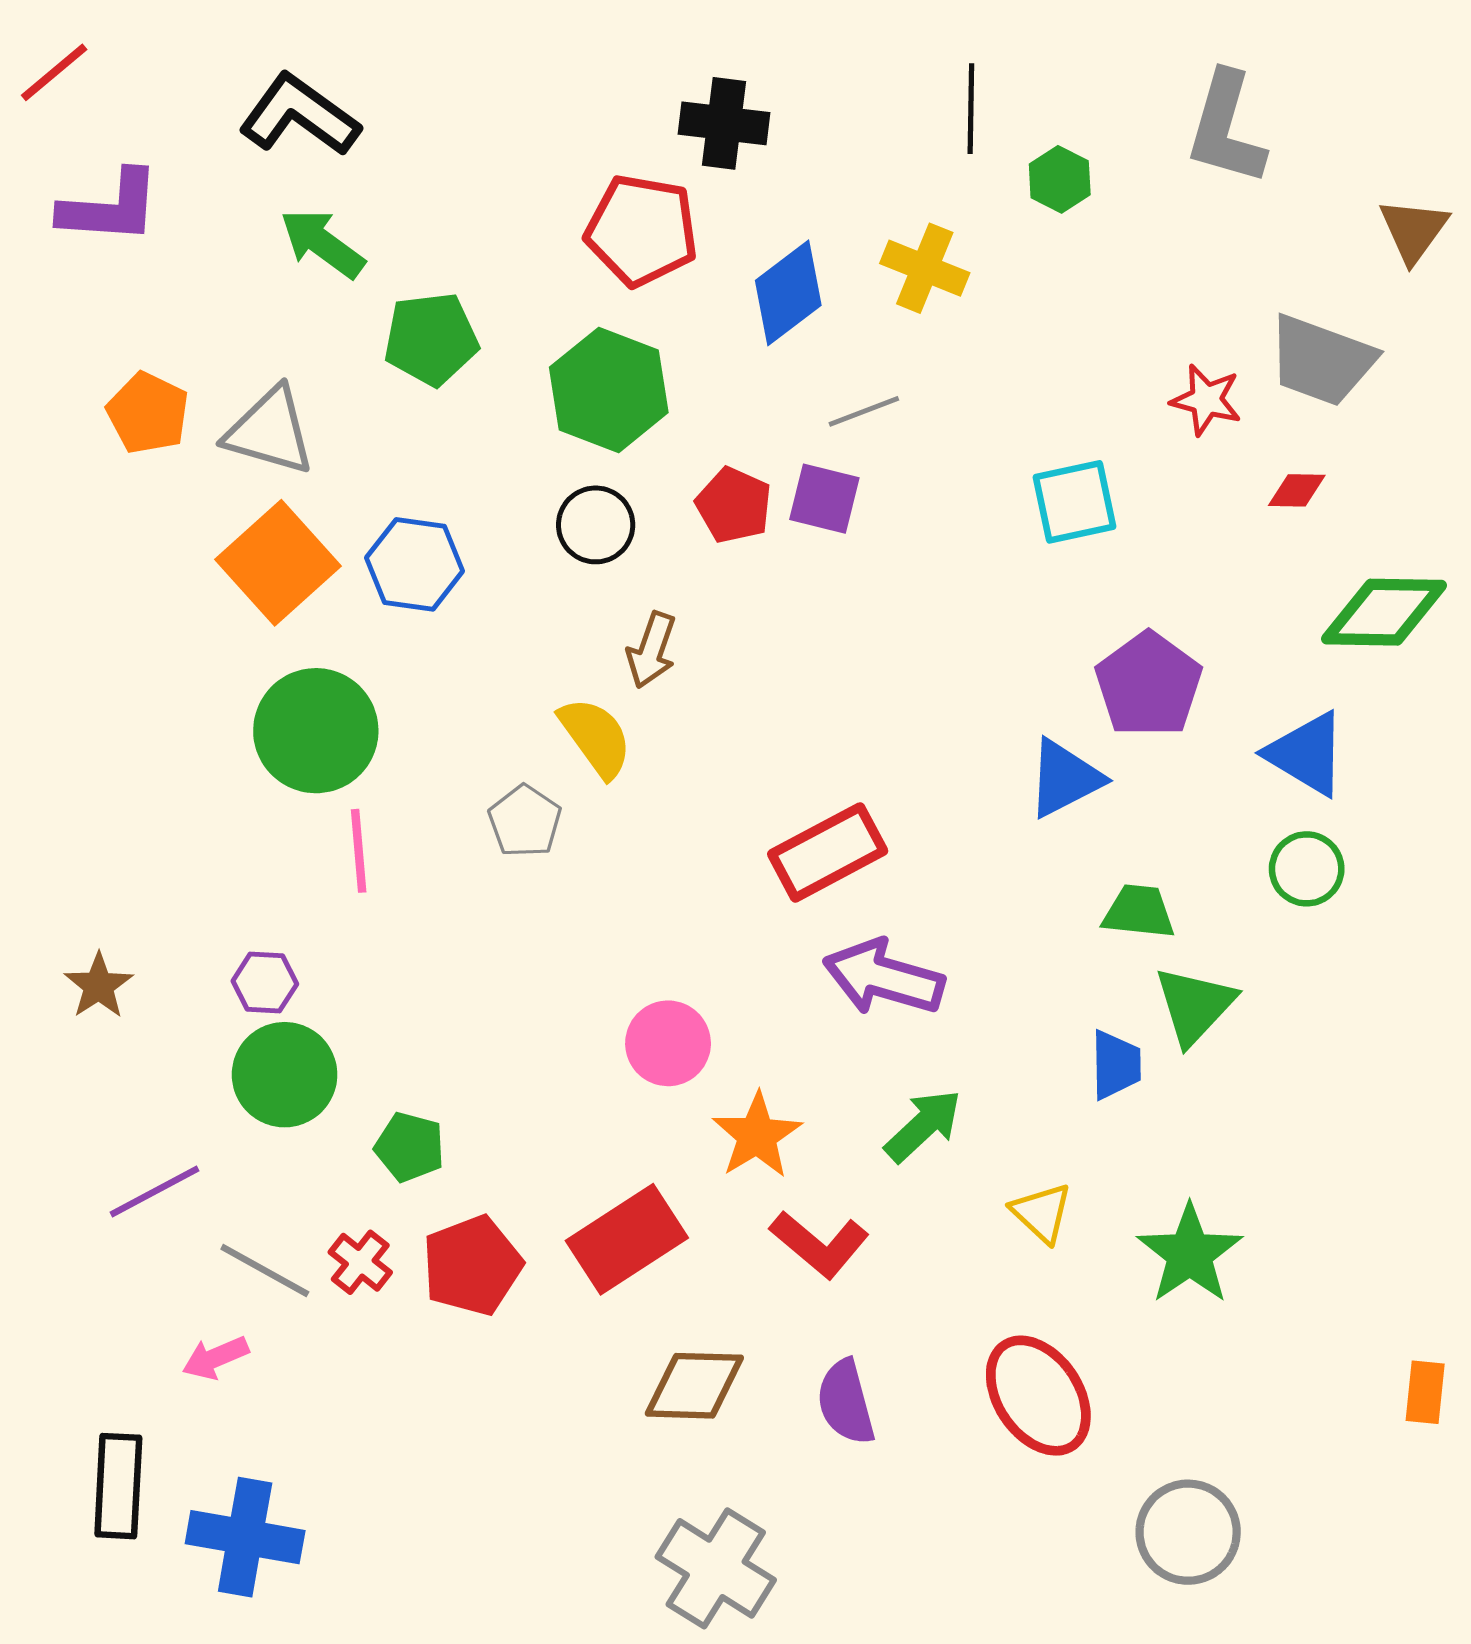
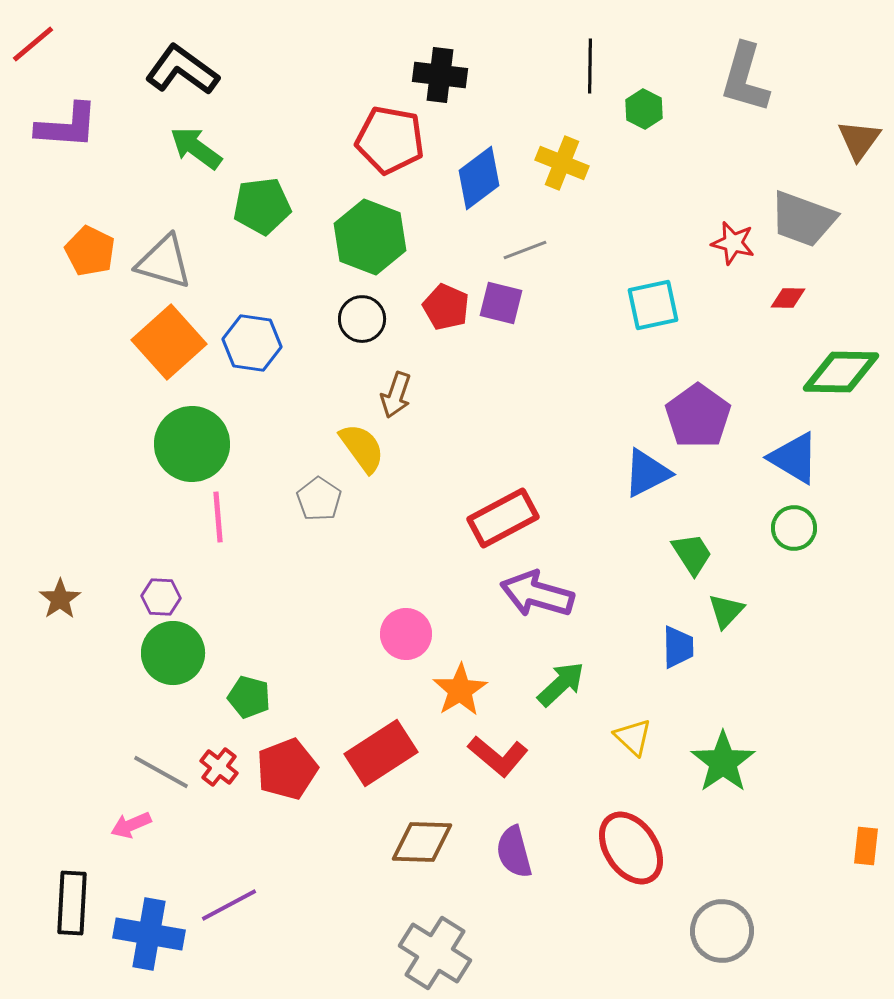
green trapezoid: (1139, 912) -> (692, 554), turned 51
green triangle: (1195, 1006) -> (726, 611), size x0.7
purple line: (155, 1191) -> (229, 905), moved

